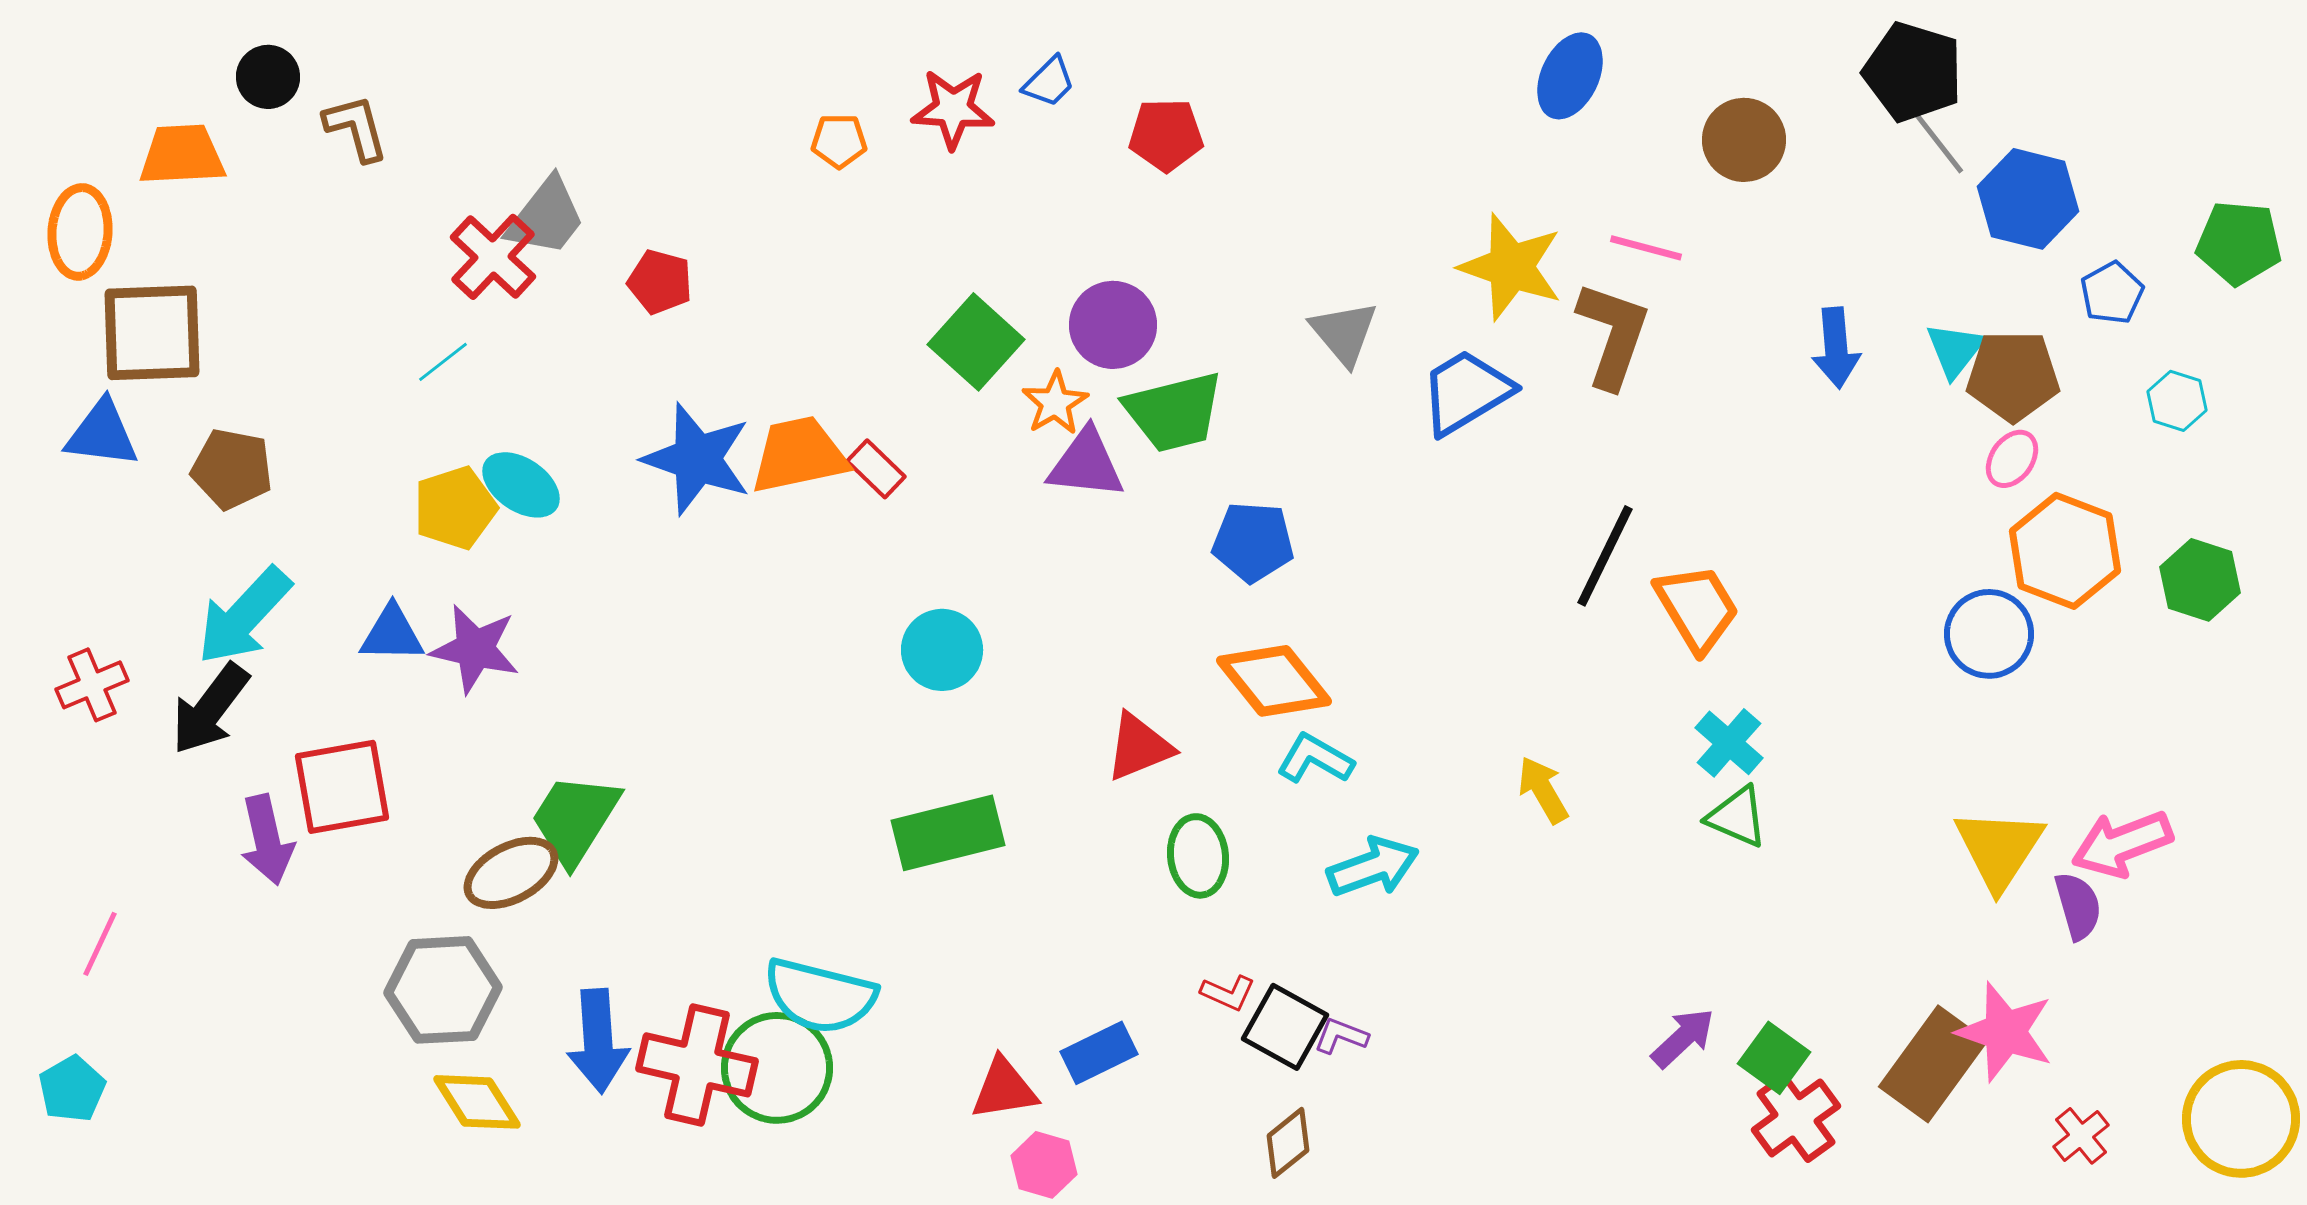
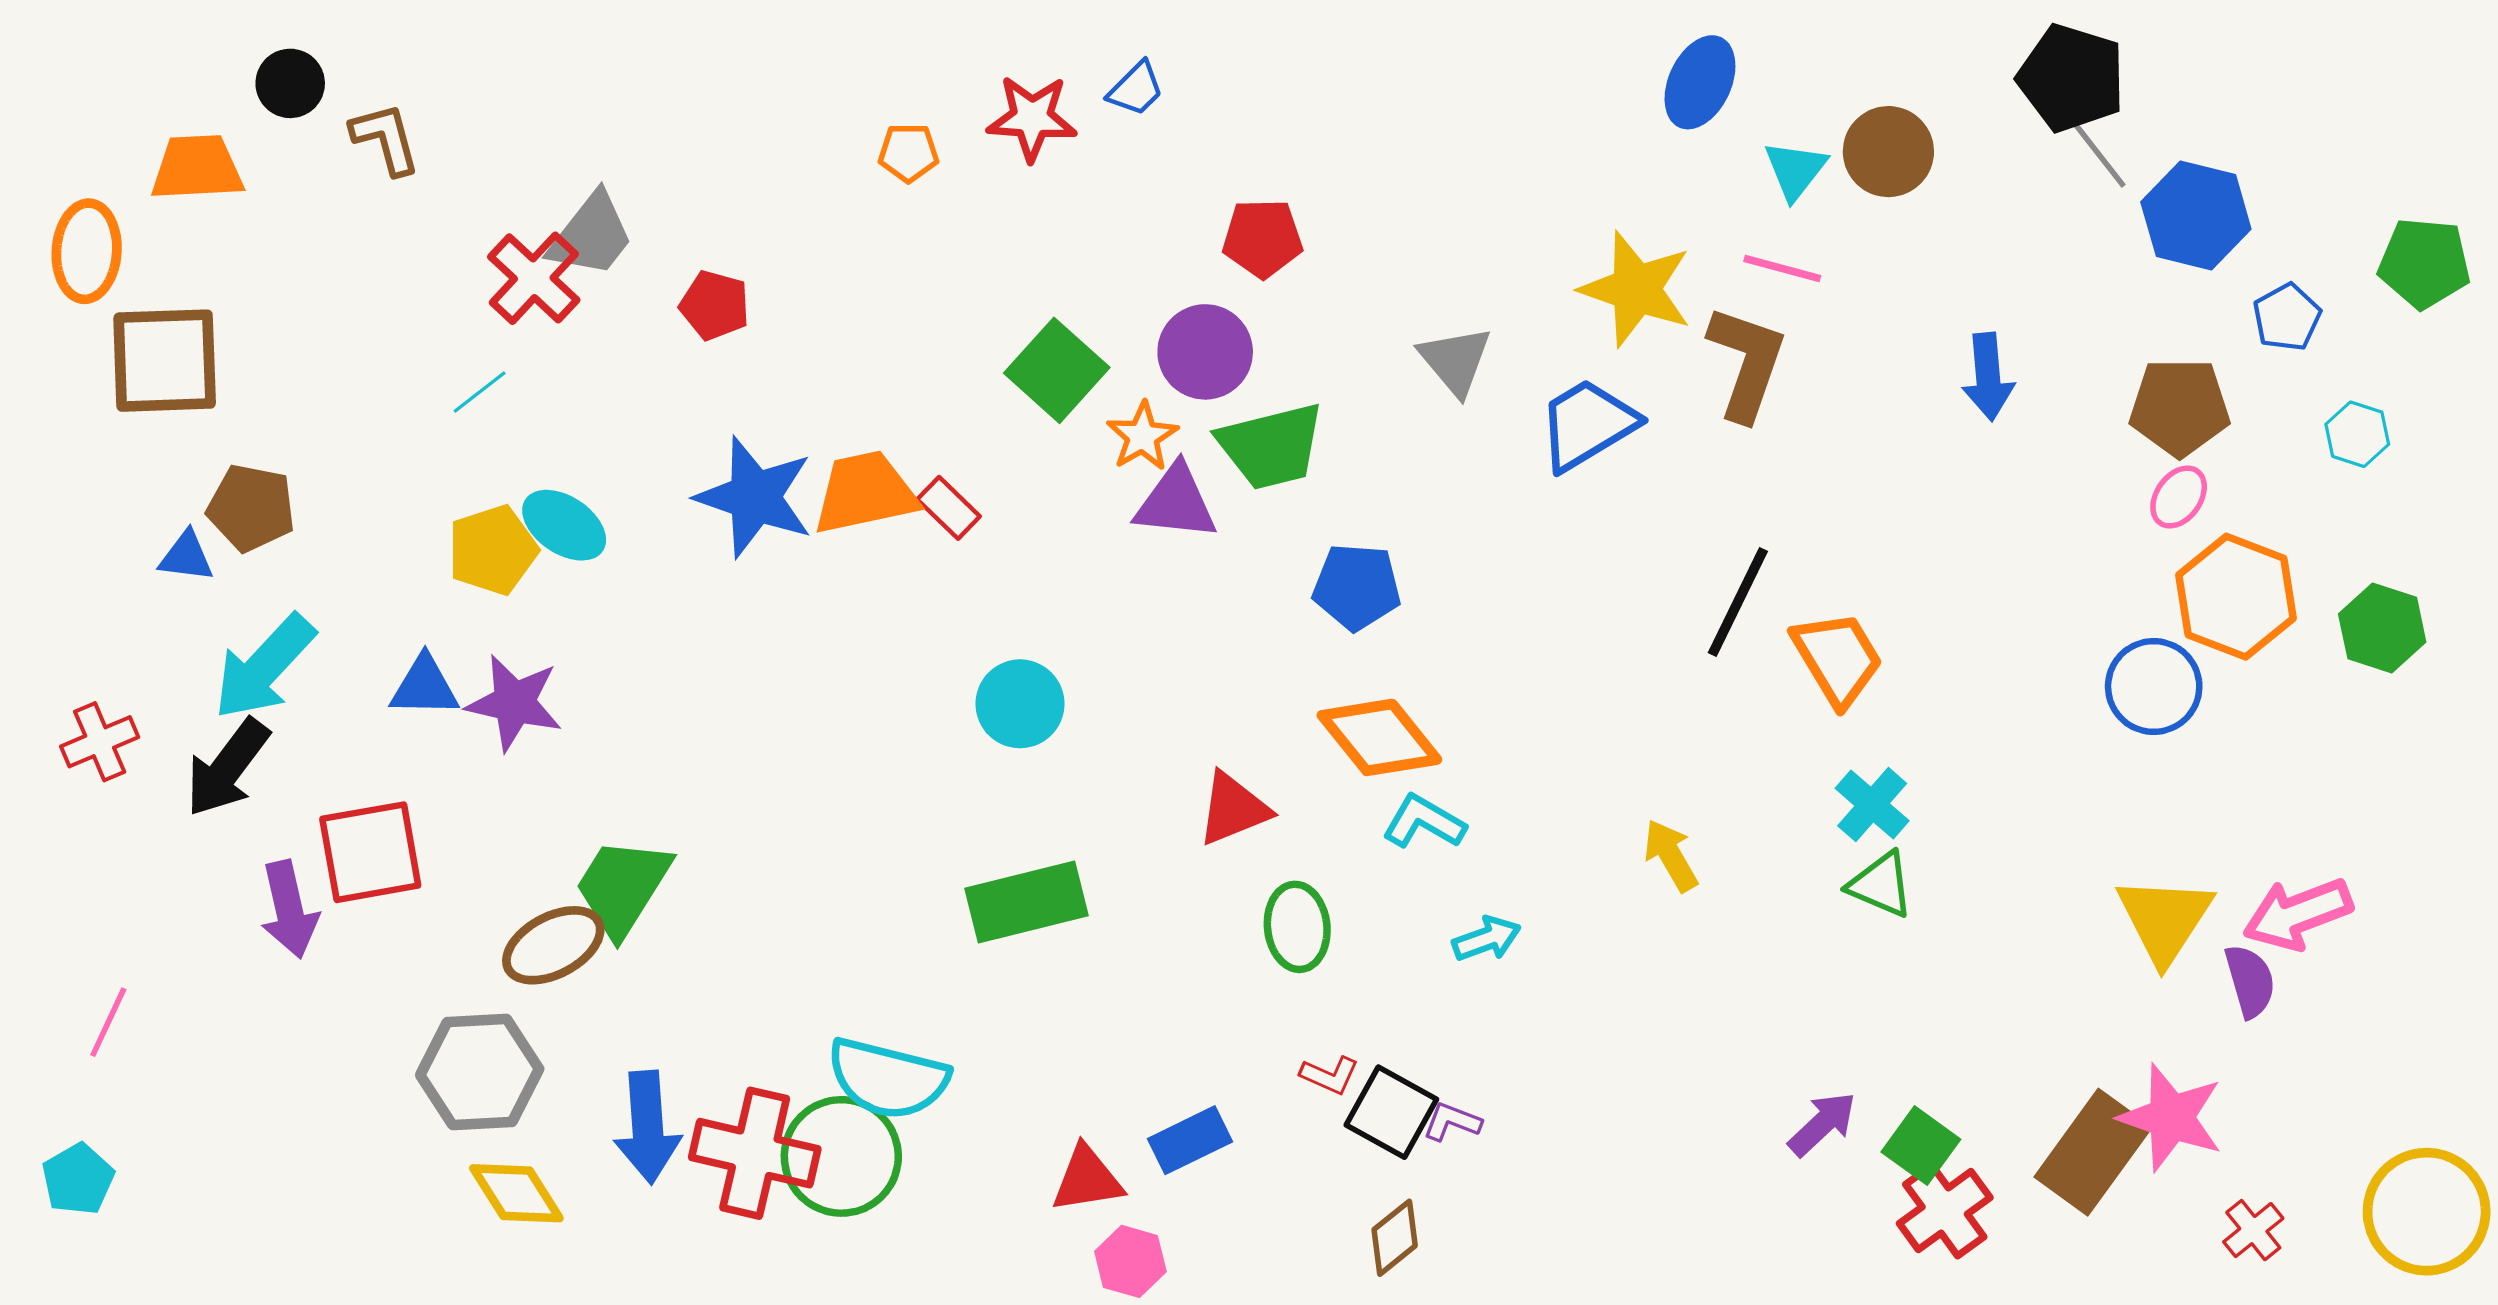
red pentagon: (1166, 135) -> (1263, 238), moved
cyan triangle: (1955, 350) -> (1795, 170), moved
blue triangle: (102, 434) -> (186, 557), moved, size x0.7
cyan arrow: (1373, 867) -> (1487, 939), size x0.7

